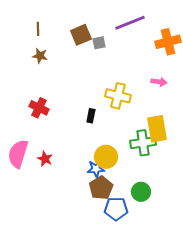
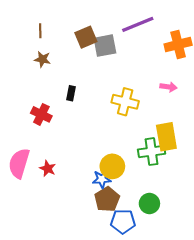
gray square: (99, 43) -> (105, 46), size x1.6
black rectangle: (91, 116) -> (71, 93), moved

